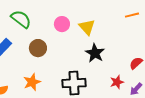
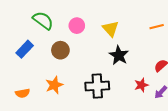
orange line: (132, 15) -> (157, 27), moved
pink circle: (62, 24) -> (77, 26), moved

